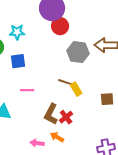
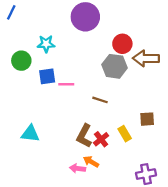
red circle: (60, 26) -> (122, 44), moved
yellow rectangle: (76, 89) -> (125, 134), moved
pink line: (27, 90) -> (66, 84), moved
pink arrow: (37, 143) -> (77, 168), moved

